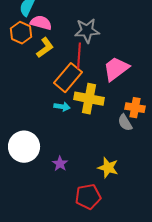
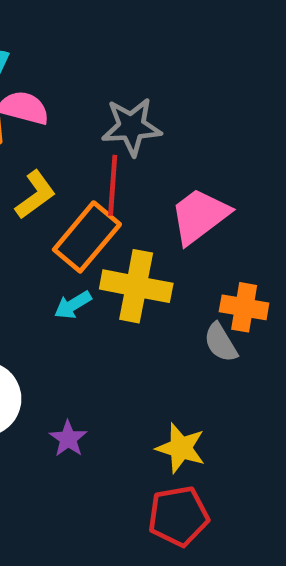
yellow L-shape: (45, 48) -> (35, 195), moved
cyan arrow: (62, 107) -> (73, 305), turned 140
red pentagon: (88, 197) -> (178, 516), moved

